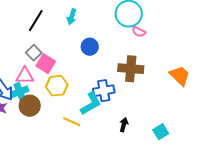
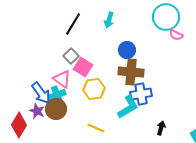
brown cross: (131, 69) -> (131, 72), moved
pink triangle: (25, 76) -> (62, 79), turned 36
brown circle: (30, 106) -> (56, 109), moved
yellow line: (72, 122) -> (96, 128), moved

